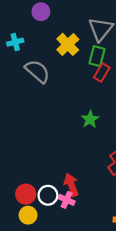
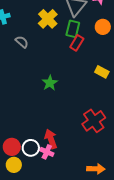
gray semicircle: (37, 71) -> (22, 42), size x0.6
green star: (90, 119) -> (50, 83), moved

